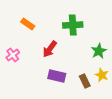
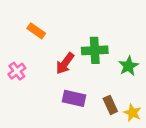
green cross: (73, 25) -> (95, 50), moved
yellow star: (102, 75) -> (132, 113), moved

